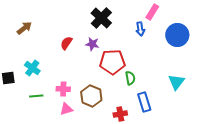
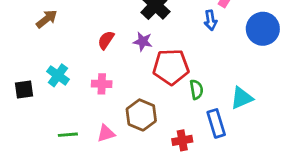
cyan triangle: (176, 82) -> (242, 98), moved, turned 30
pink cross: (63, 89) -> (102, 84), moved
green line: (36, 96) -> (68, 135), moved

